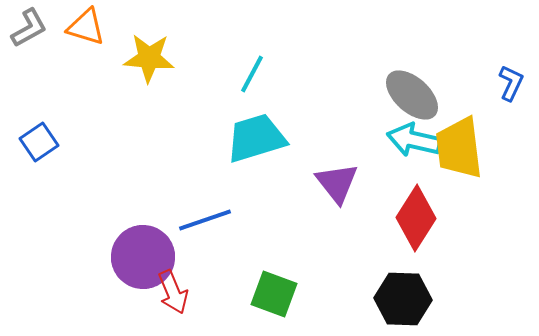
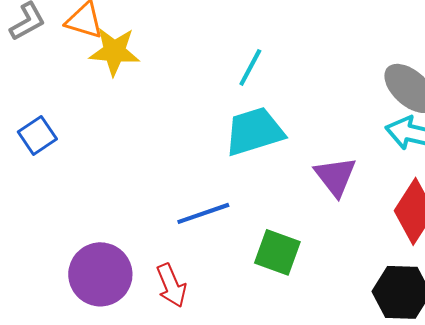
yellow star: (149, 58) -> (114, 51), moved
purple circle: (143, 257) -> (100, 274), moved
green square: (274, 294) -> (277, 252), moved

